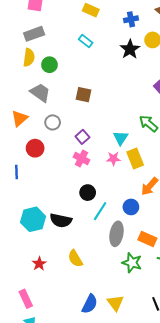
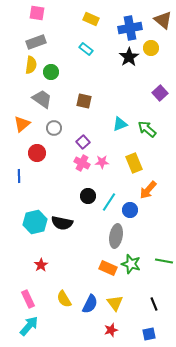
blue cross: (131, 19) -> (130, 28), size x1.6
cyan triangle: (121, 138) -> (120, 124), moved, turned 35
pink star: (113, 159) -> (102, 162), moved
cyan line: (100, 211) -> (109, 202), moved
orange rectangle: (147, 239) -> (108, 268), moved
yellow semicircle: (75, 259) -> (64, 299), moved

